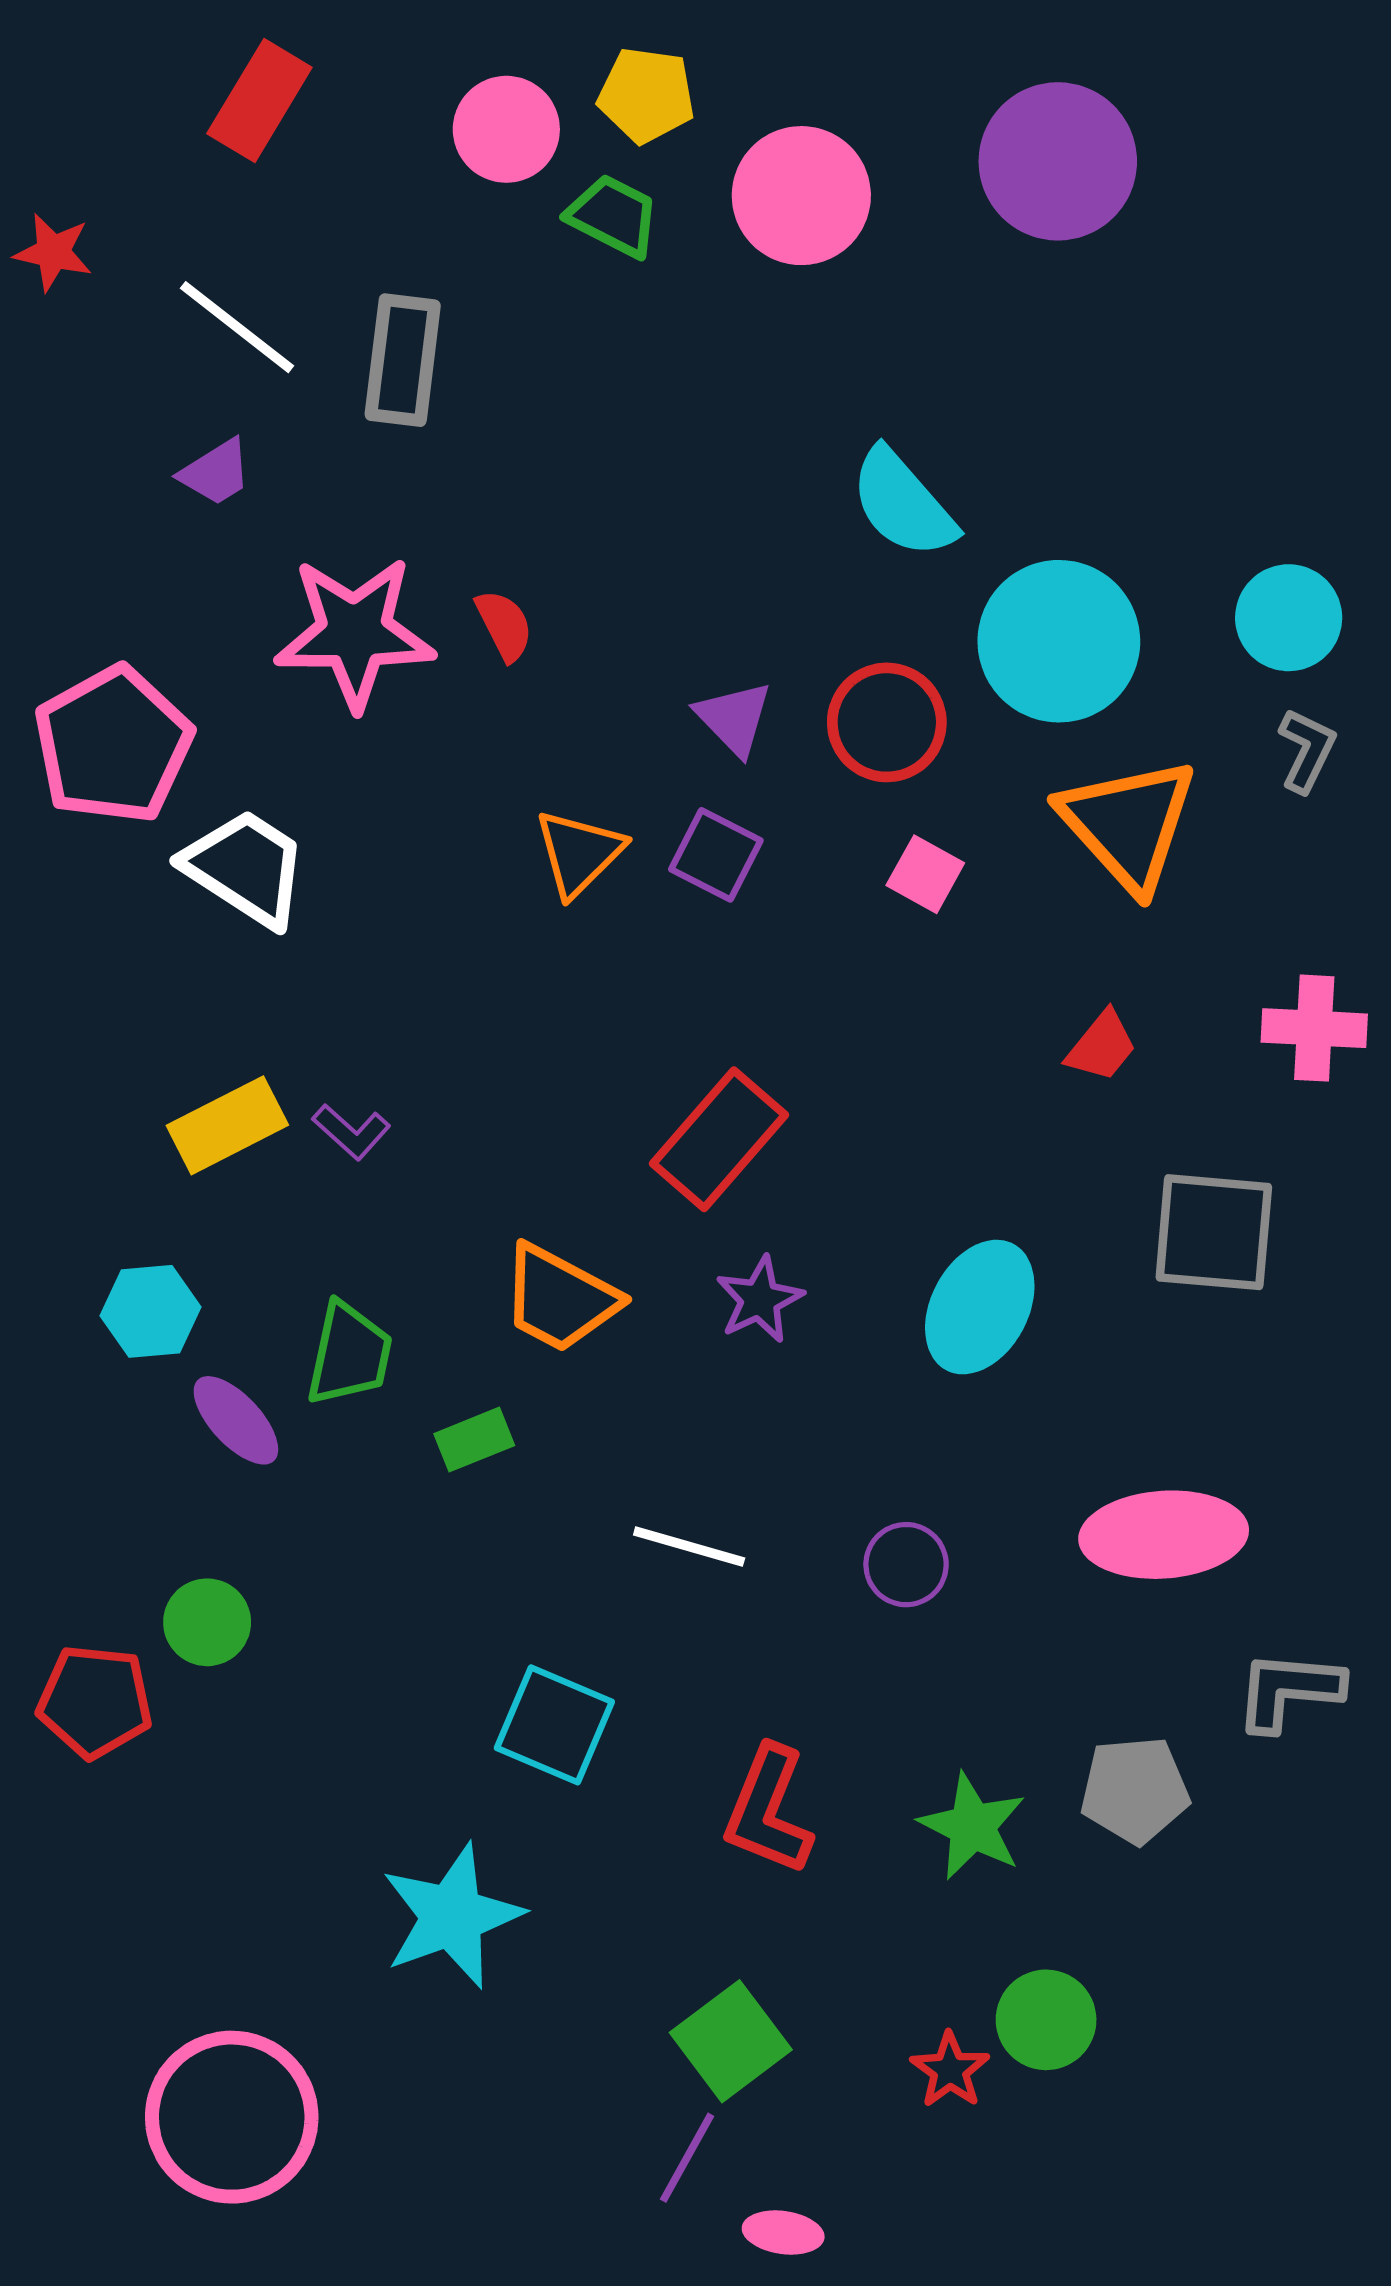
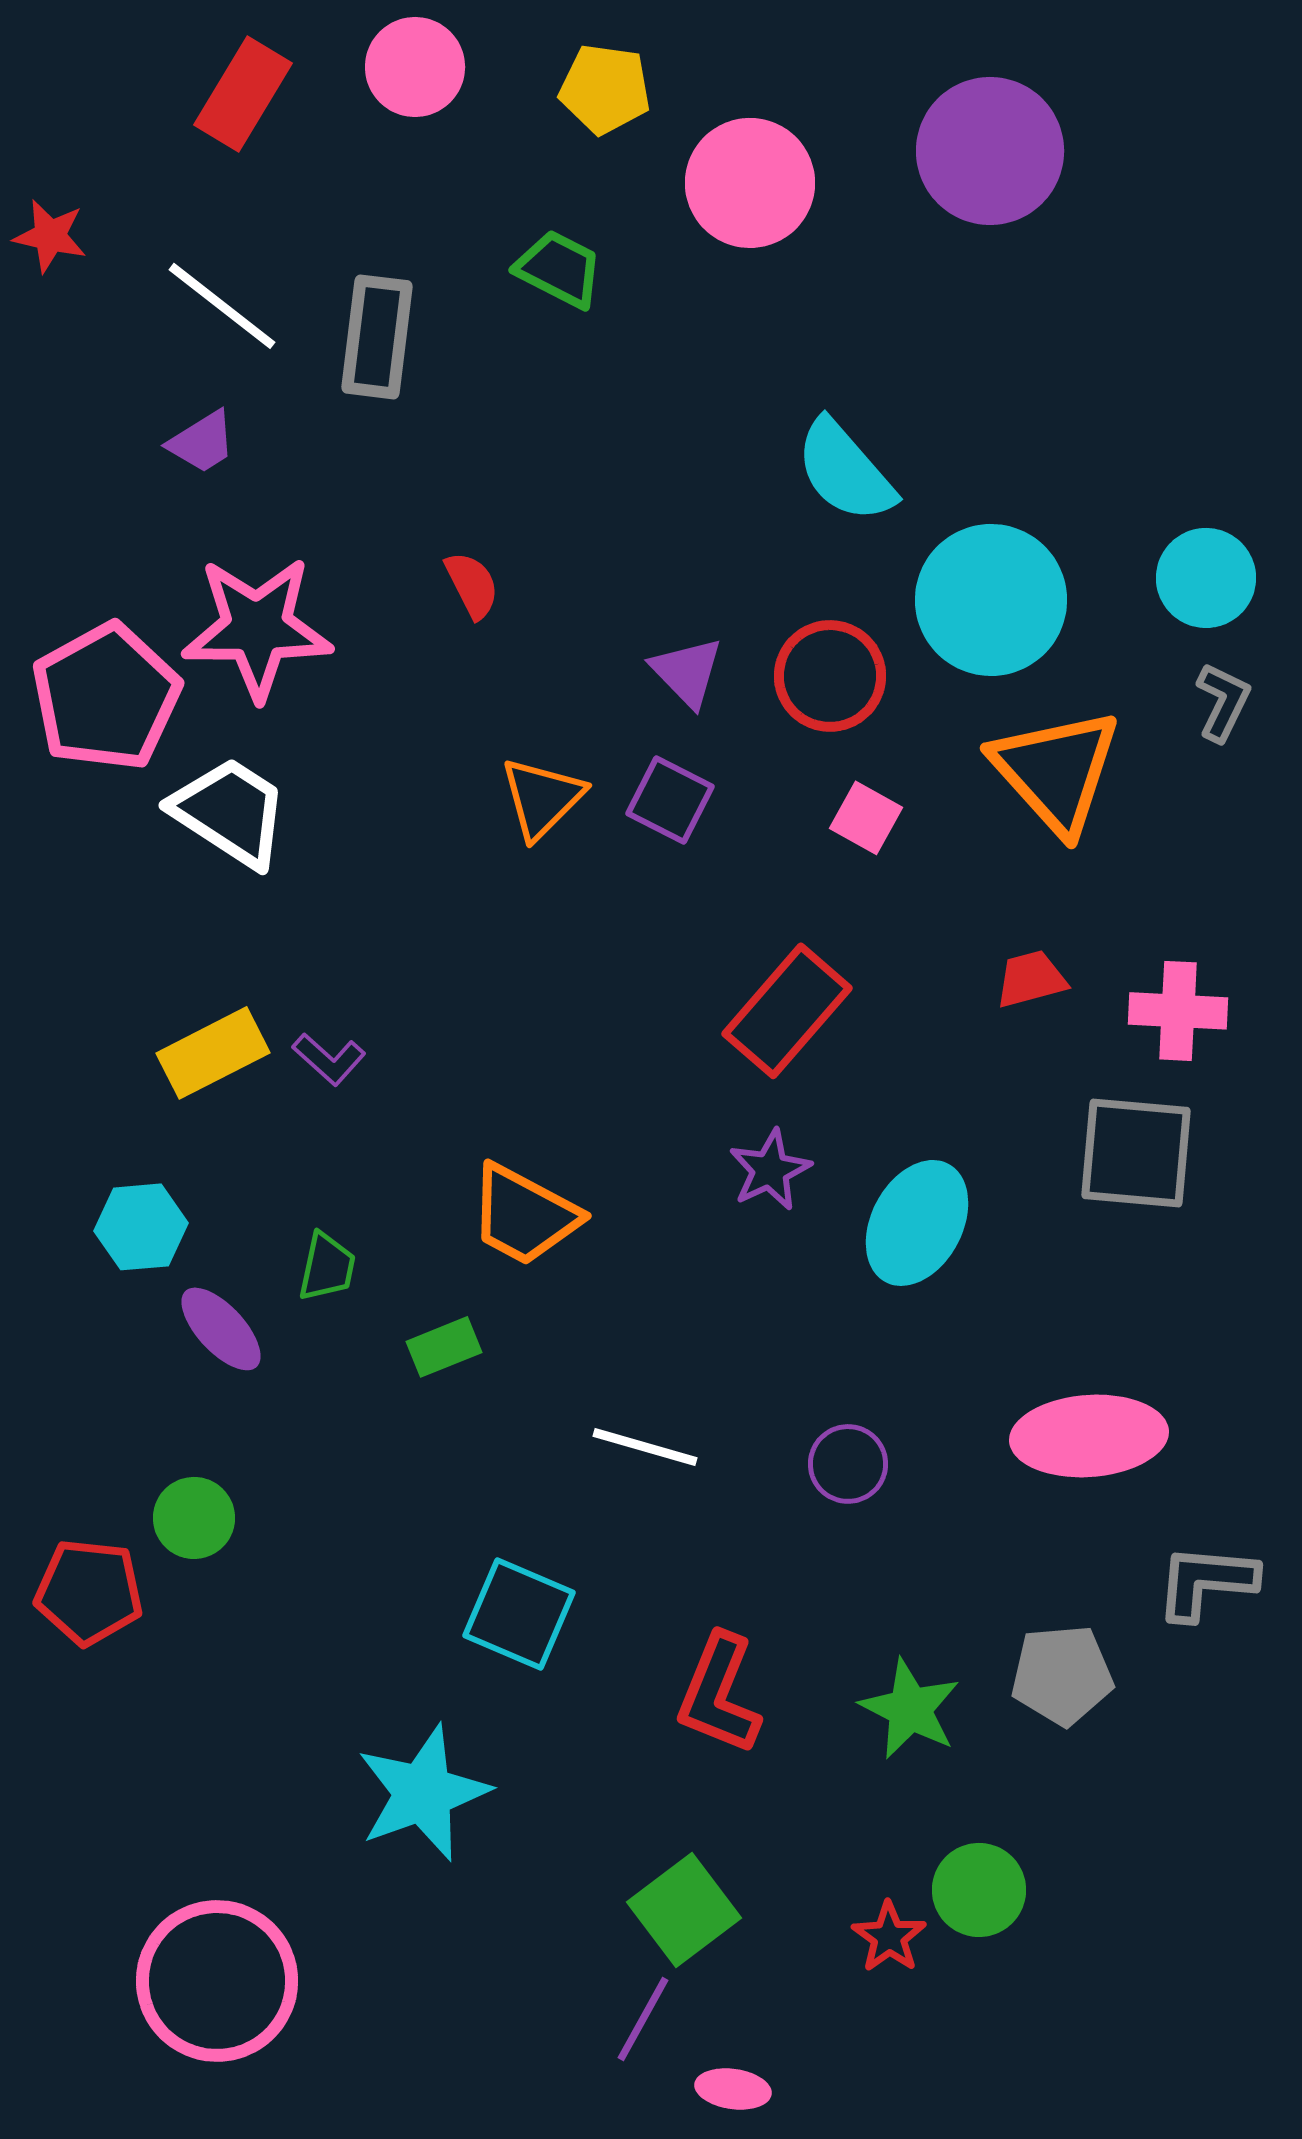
pink circle: (506, 129) -> (415, 67), moved
green trapezoid: (613, 216) -> (559, 269), moved
pink star: (355, 633) -> (257, 628), moved
pink cross: (1314, 1028) -> (1178, 1011), moved
red trapezoid: (1102, 1046) -> (1031, 979), turned -144
red rectangle: (719, 1139) -> (787, 1011), moved
purple star: (760, 1300) -> (770, 1170), moved
green trapezoid: (349, 1354) -> (327, 1267), size x0.7

